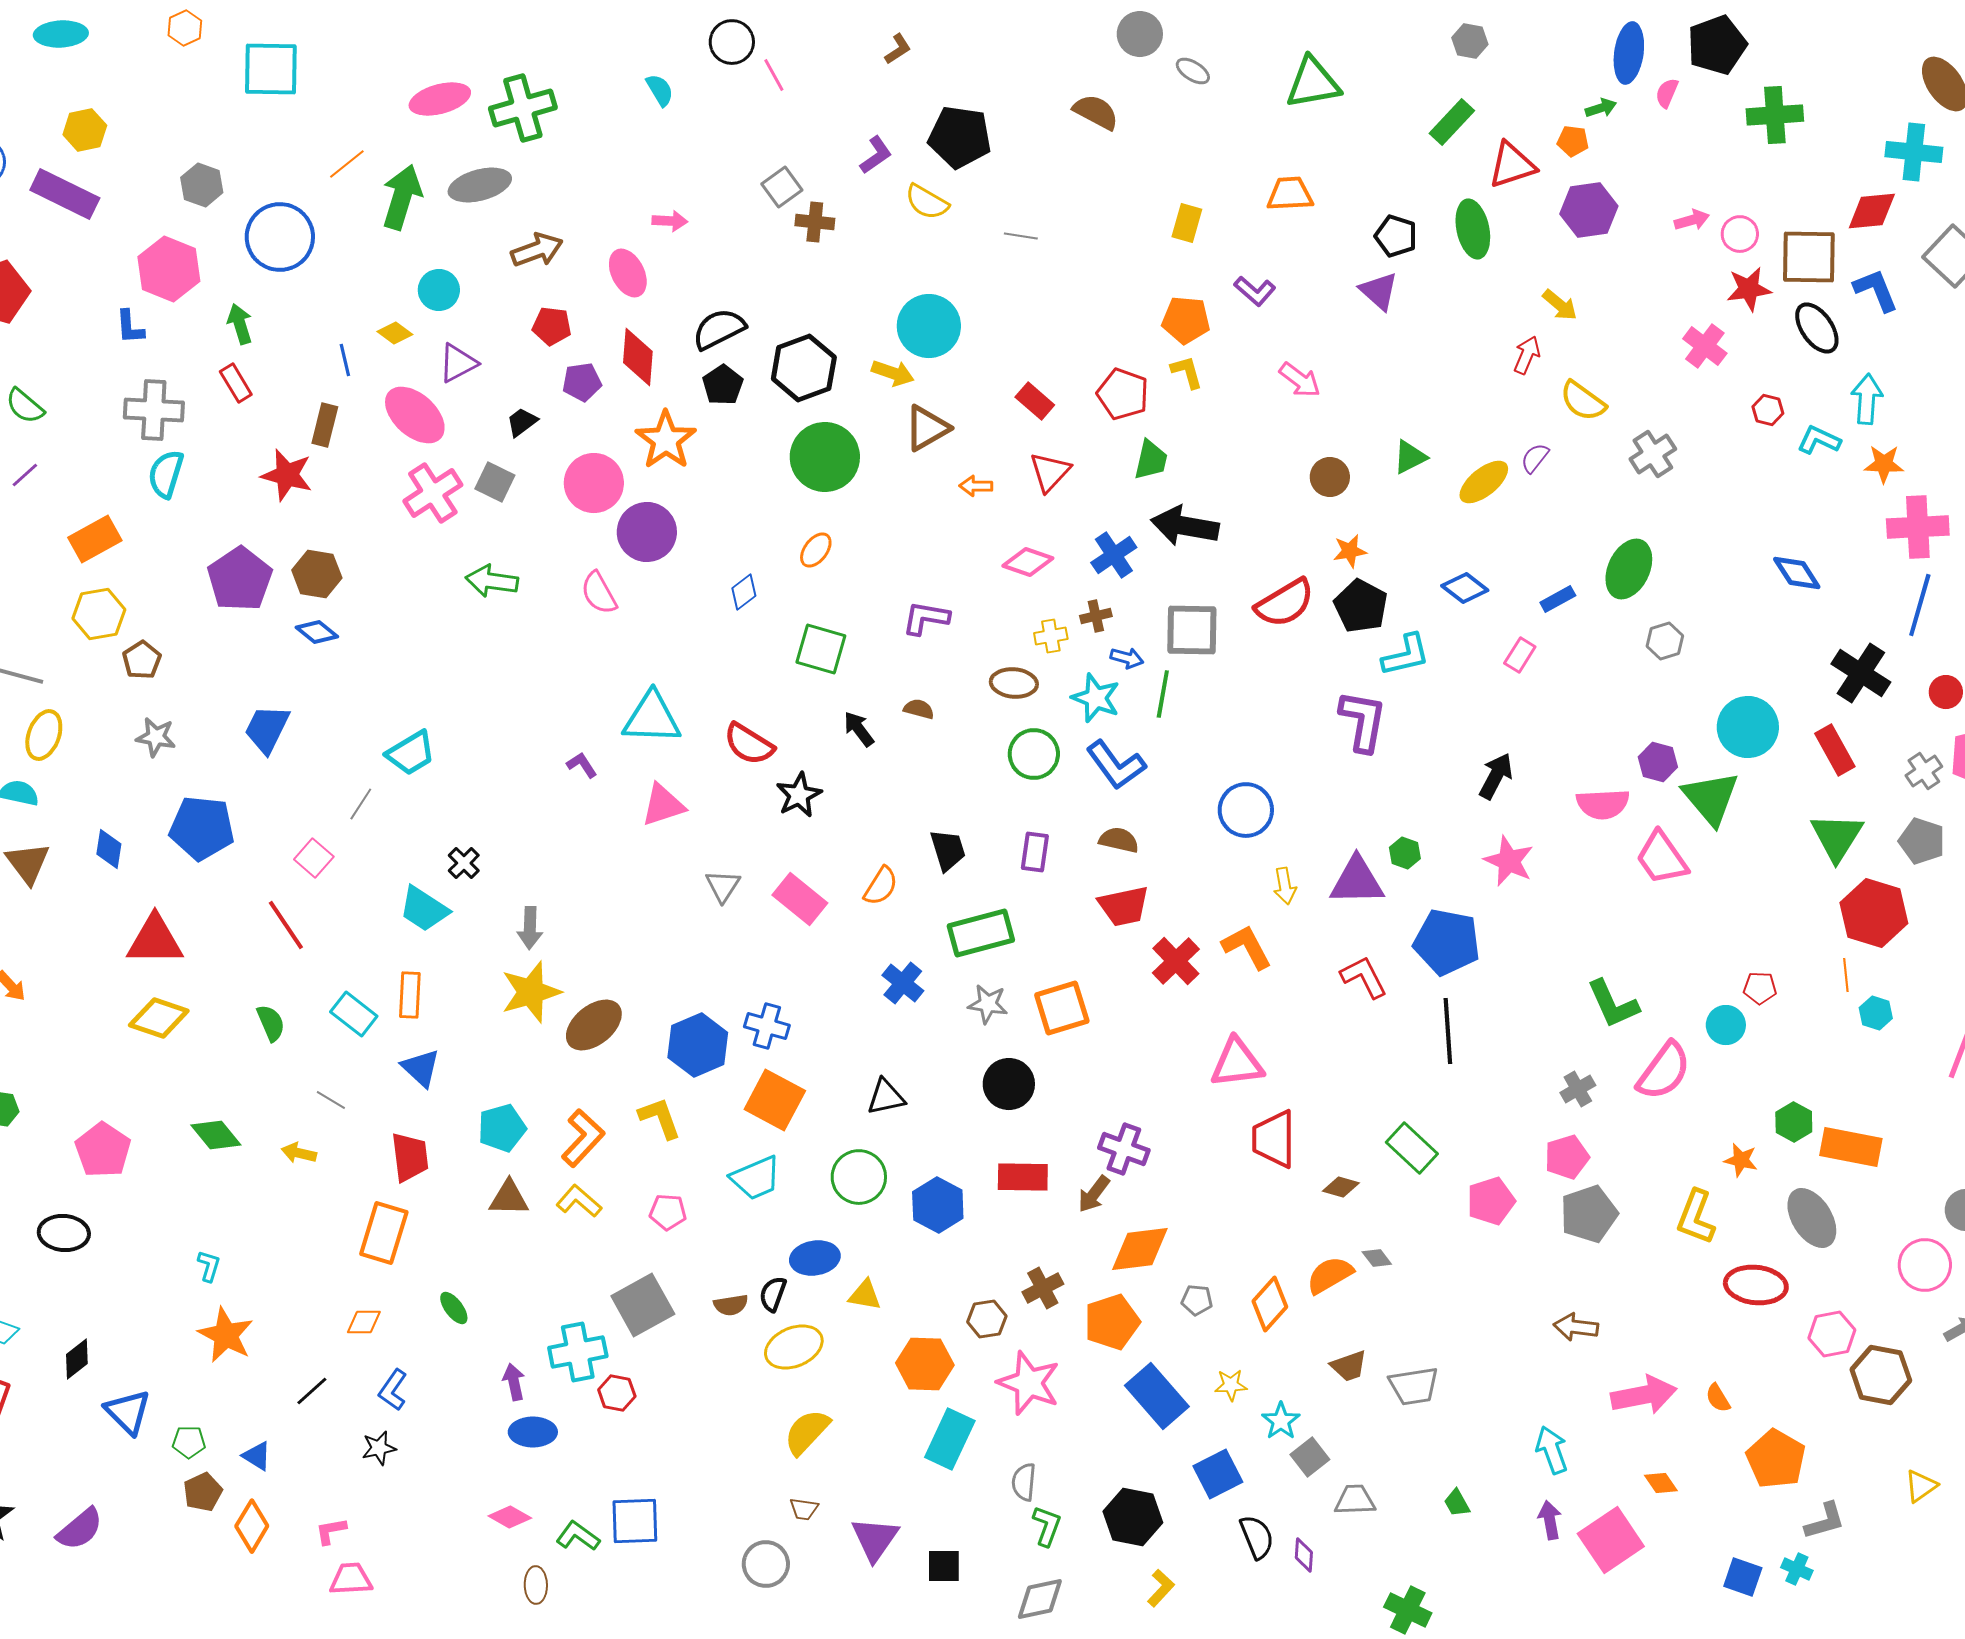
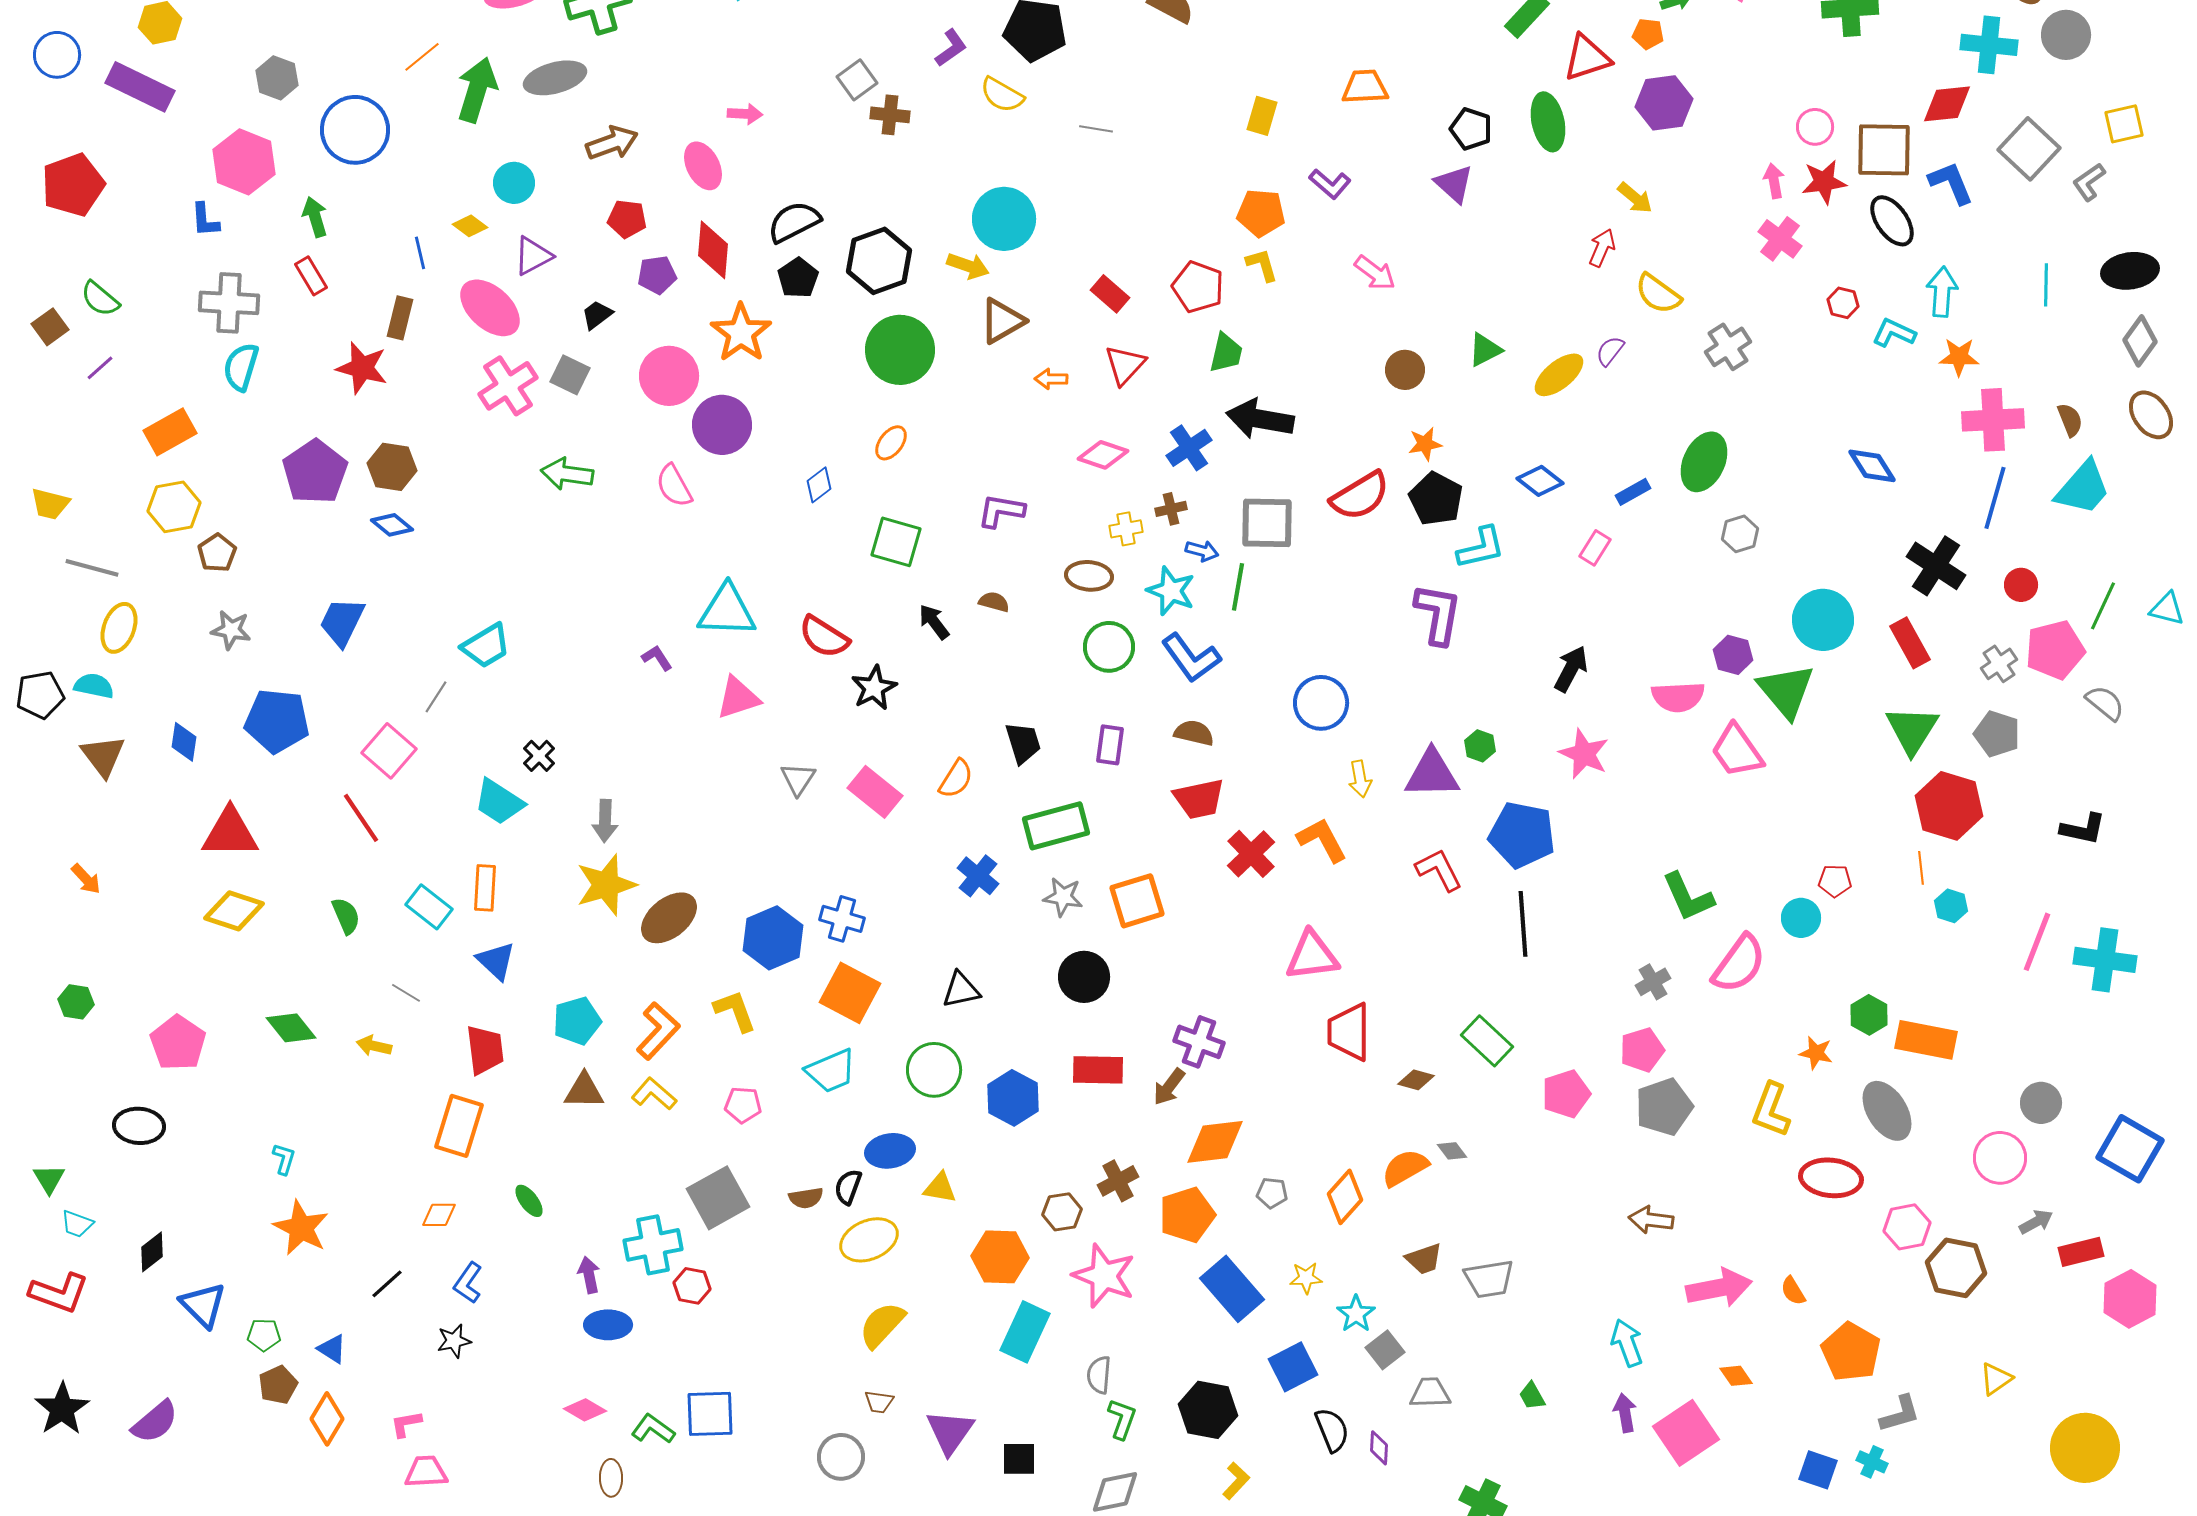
pink arrow: (1692, 220) -> (1774, 181), moved, turned -84
pink square: (314, 858) -> (389, 751), size x1.4

